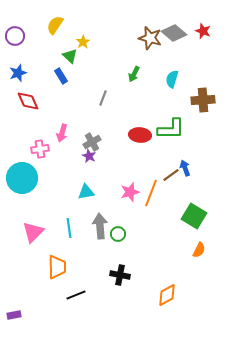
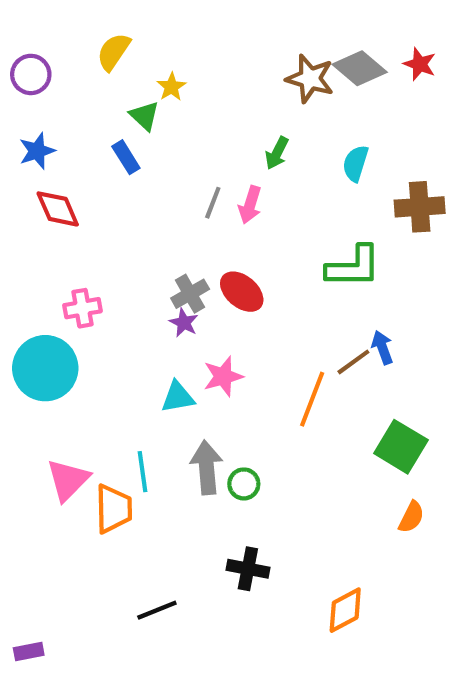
pink arrow: (62, 133) -> (250, 205), moved
red ellipse: (140, 135) -> (242, 292), moved, turned 35
pink star: (130, 192) -> (223, 376), moved
orange trapezoid: (57, 267) -> (114, 509), moved

